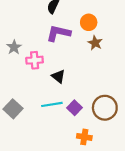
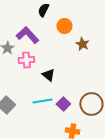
orange circle: (89, 22) -> (64, 26), moved
purple L-shape: (58, 33) -> (27, 35), moved, turned 35

